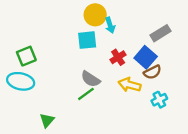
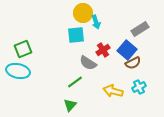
gray semicircle: (91, 79) -> (88, 63), moved
yellow arrow: (130, 85) -> (113, 91), moved
green triangle: (47, 120) -> (70, 105), moved

